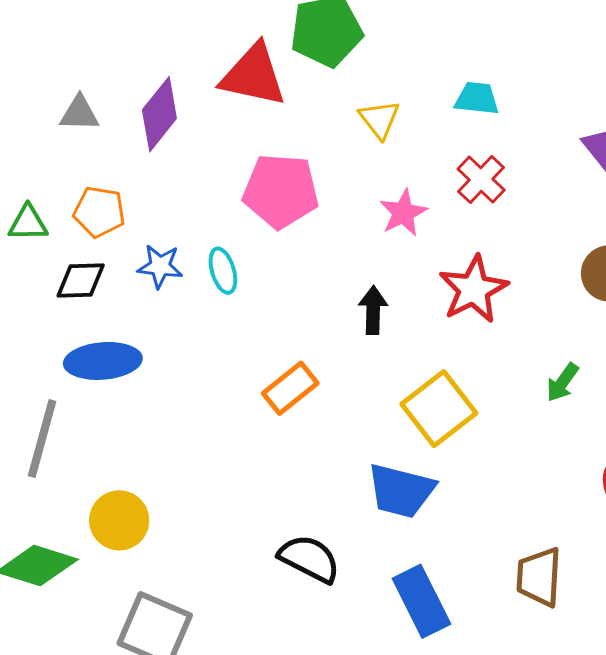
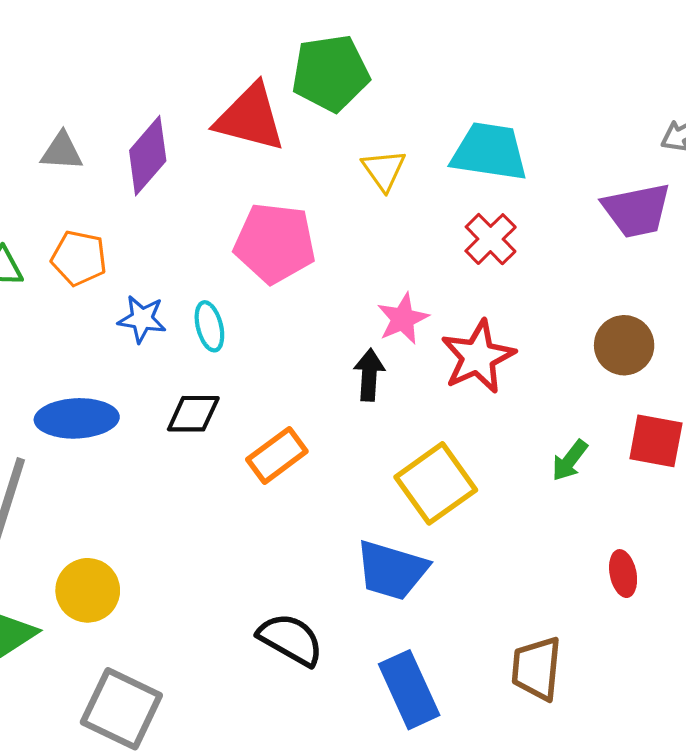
cyan trapezoid: (477, 98) -> (489, 152), size x1.6
pink star: (403, 213) -> (403, 319), moved
black diamond: (81, 280) -> (193, 414), moved

